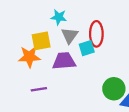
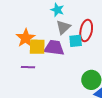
yellow square: (41, 41) -> (37, 47), moved
orange star: (29, 57) -> (26, 38), turned 30

